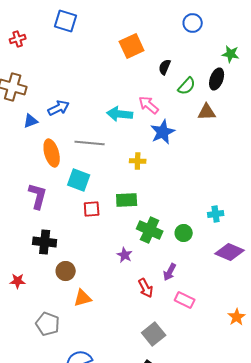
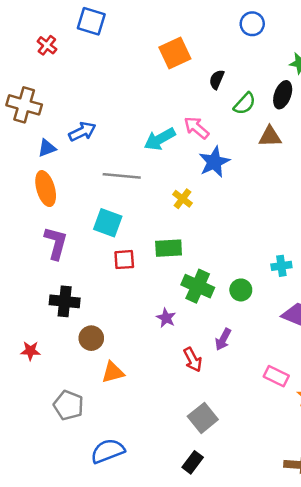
red cross: (18, 39) -> (47, 45), moved, turned -35
cyan arrow: (120, 114) -> (160, 139), turned -35
orange ellipse: (52, 153) -> (46, 189), moved
yellow cross: (138, 161) -> (183, 199), turned 35
pink rectangle: (185, 300) -> (276, 376), moved

